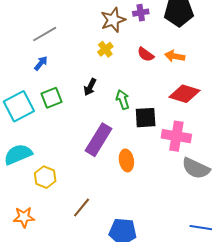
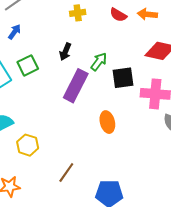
yellow cross: (105, 49) -> (78, 13), turned 35
green arrow: (123, 100) -> (99, 62), turned 60
purple rectangle: (98, 140) -> (76, 86), moved

